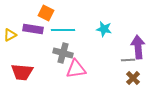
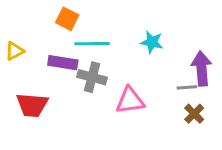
purple rectangle: (33, 29) -> (63, 63), moved
pink triangle: (76, 69) -> (130, 101), moved

